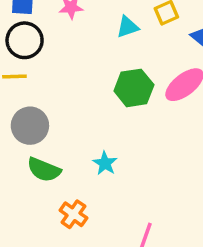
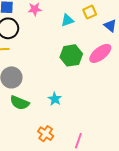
orange cross: (73, 214) -> (46, 134), moved

